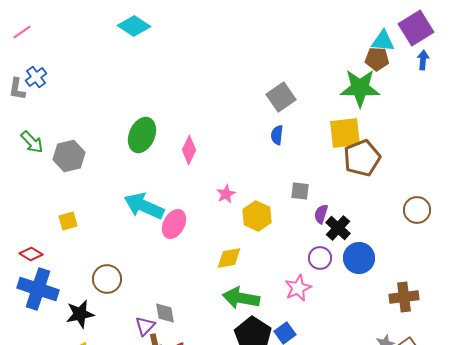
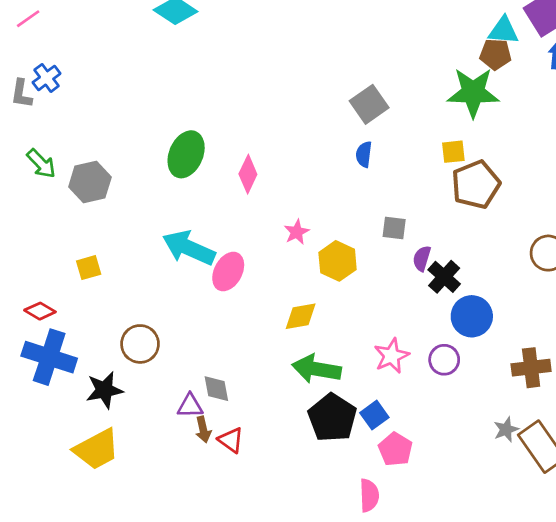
yellow square: (345, 133) -> (453, 152), size x0.6
purple circle: (320, 258) -> (444, 360), moved
purple triangle: (145, 326) -> (190, 406), turned 45

